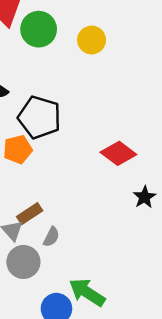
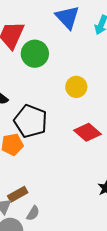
yellow circle: (92, 40) -> (76, 87), moved
red diamond: (118, 153) -> (87, 132), moved

